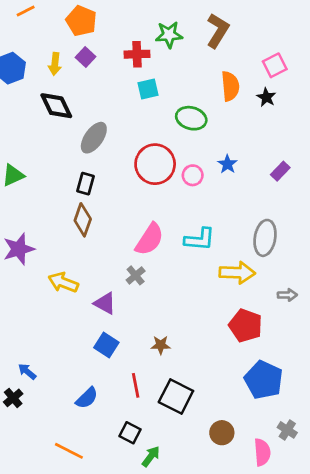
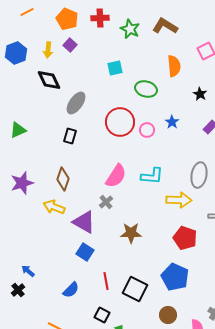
brown L-shape: (218, 31) -> (165, 26), turned -90
green star: (169, 35) -> (130, 29), turned 30
red cross: (137, 54) -> (100, 18), moved
black star: (266, 97) -> (200, 94), moved
brown diamond: (83, 220) -> (63, 179), moved
purple triangle: (105, 303) -> (84, 222), size x1.4
brown star: (161, 345) -> (131, 233), moved, size x1.5
blue pentagon: (264, 380) -> (175, 277), moved

